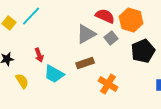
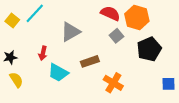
gray triangle: (86, 34) -> (70, 32), moved
red arrow: (39, 55) -> (43, 53), turned 32
yellow semicircle: (22, 81) -> (16, 80), moved

